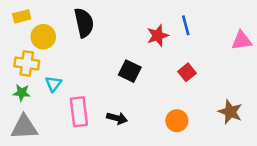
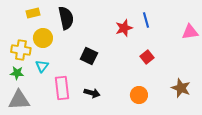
yellow rectangle: (22, 16) -> (33, 13), moved
yellow circle: (43, 37) -> (43, 38), moved
black square: (130, 71) -> (89, 56), moved

